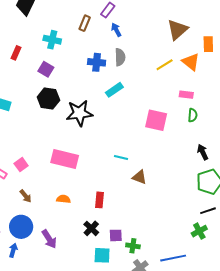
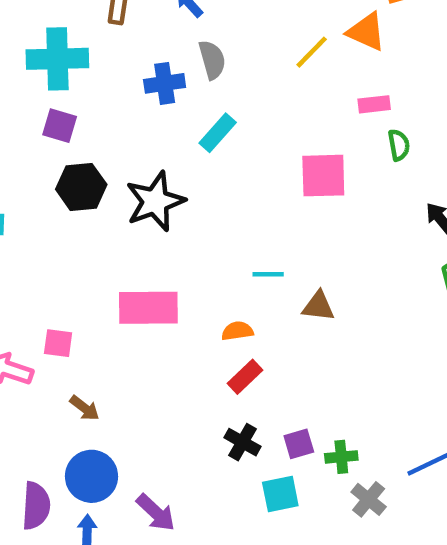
cyan cross: (52, 40) -> (57, 59), size x1.5
pink square: (21, 165) -> (58, 343), turned -32
orange semicircle: (63, 199) -> (237, 331), moved
red rectangle: (99, 200) -> (245, 377), turned 56
purple arrow: (49, 239) -> (156, 513), moved

